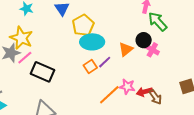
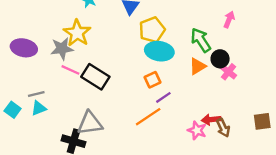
green arrow: (158, 21) -> (201, 40), moved
pink line: (25, 58) -> (70, 70), moved, turned 56
purple line: (105, 62) -> (163, 97), moved
pink star: (127, 87) -> (197, 130), moved
orange line: (109, 95) -> (148, 117), moved

